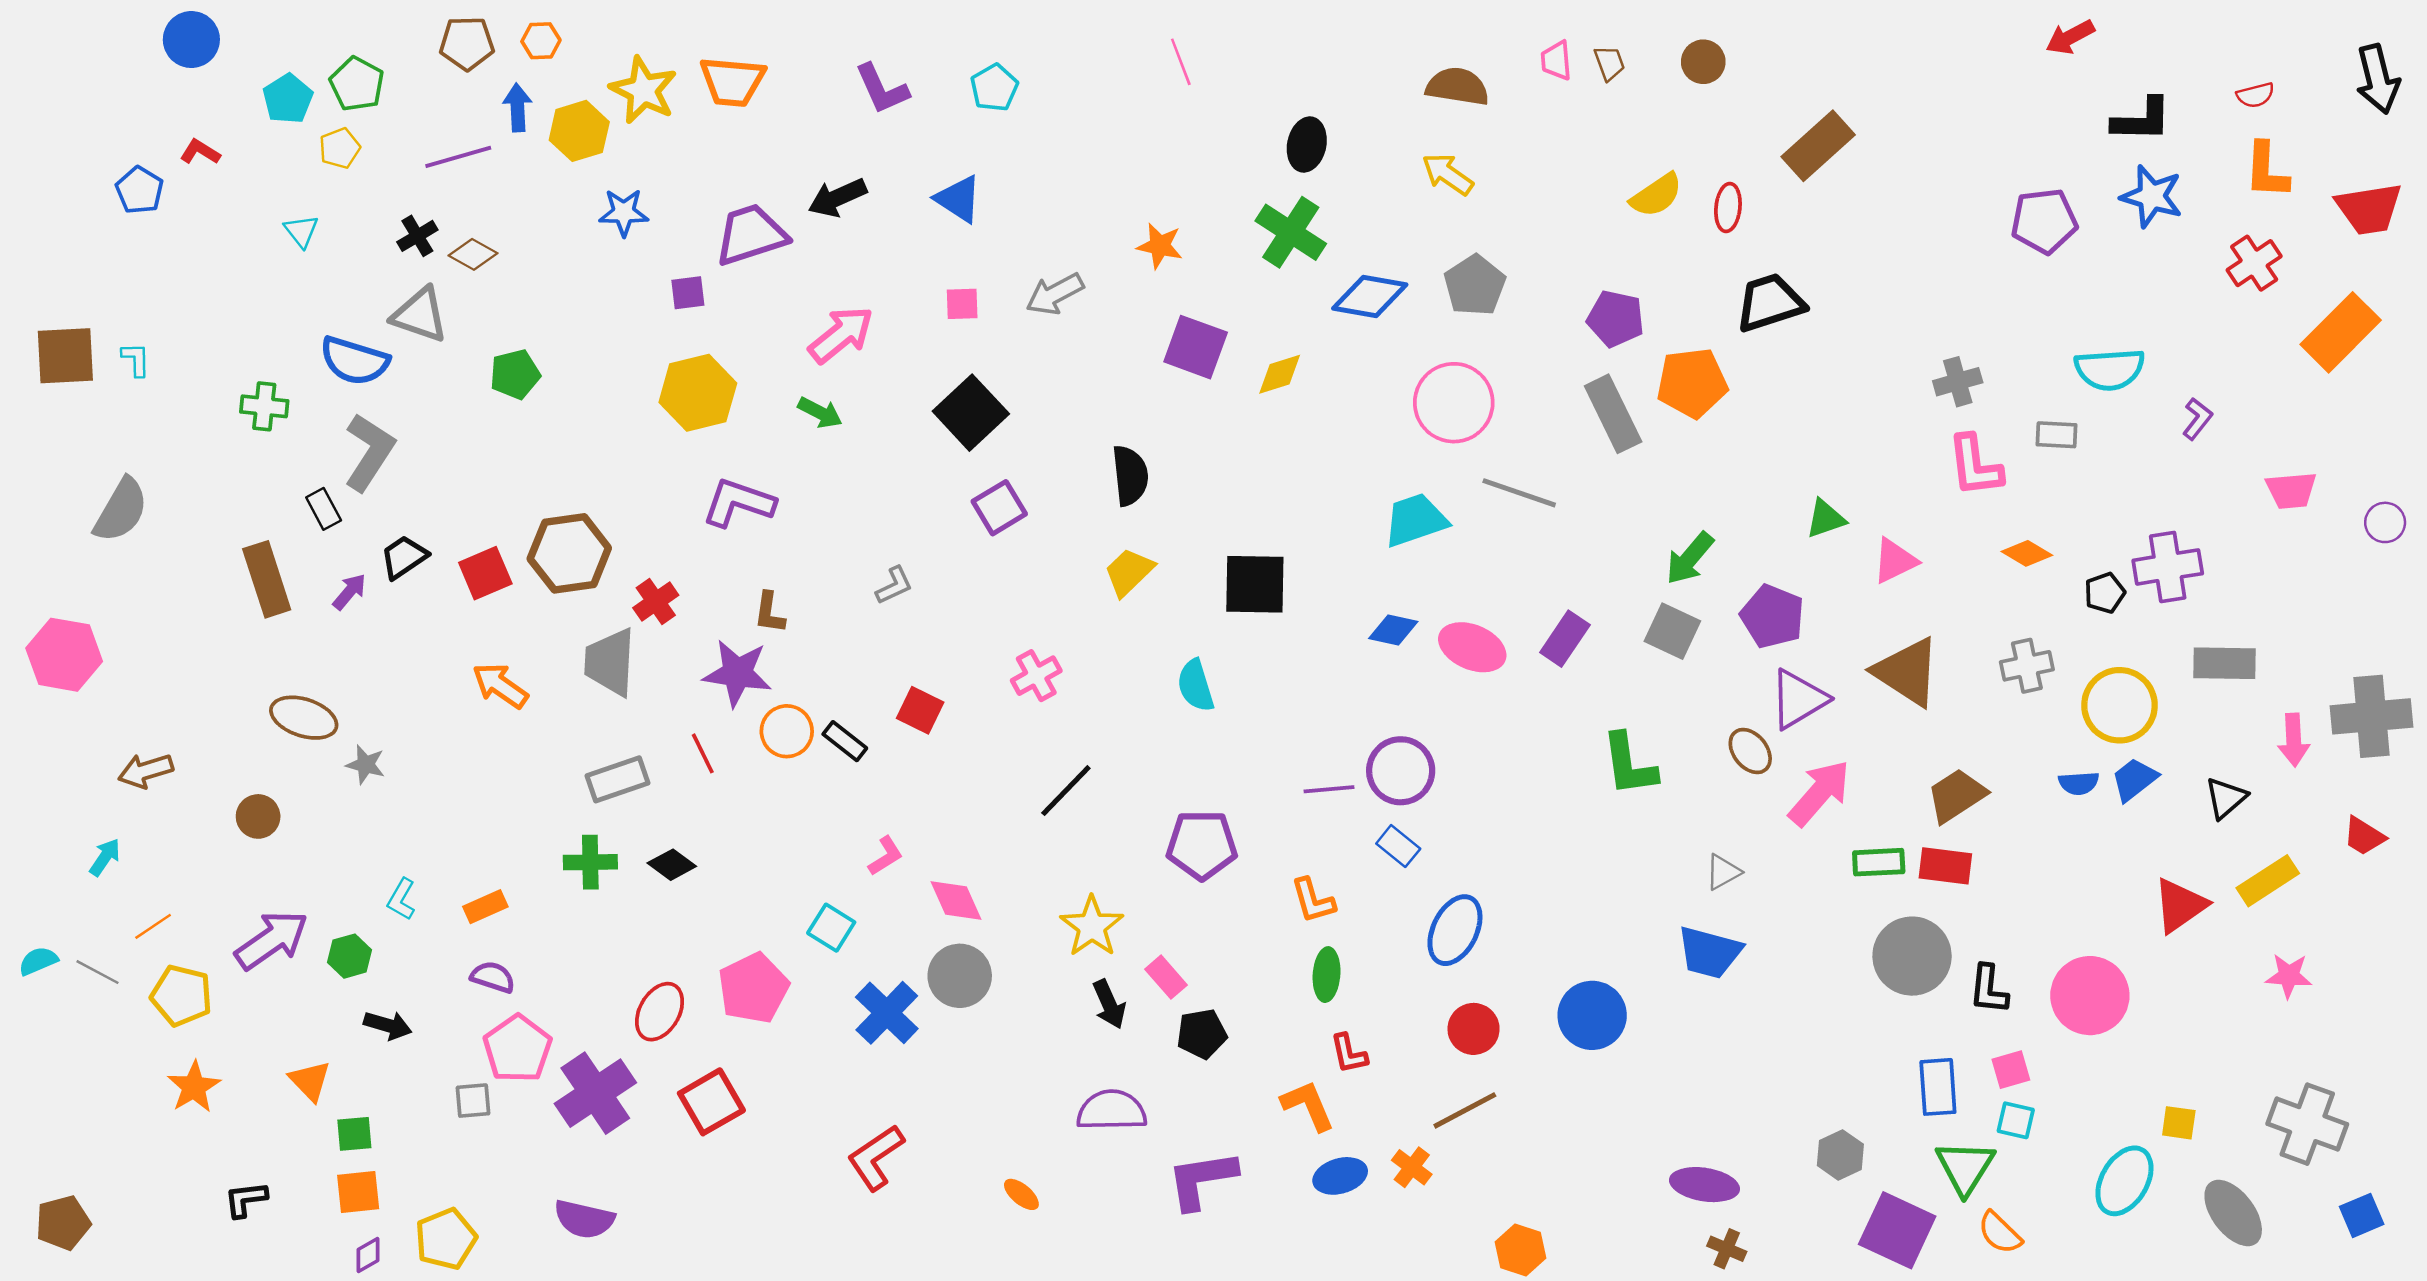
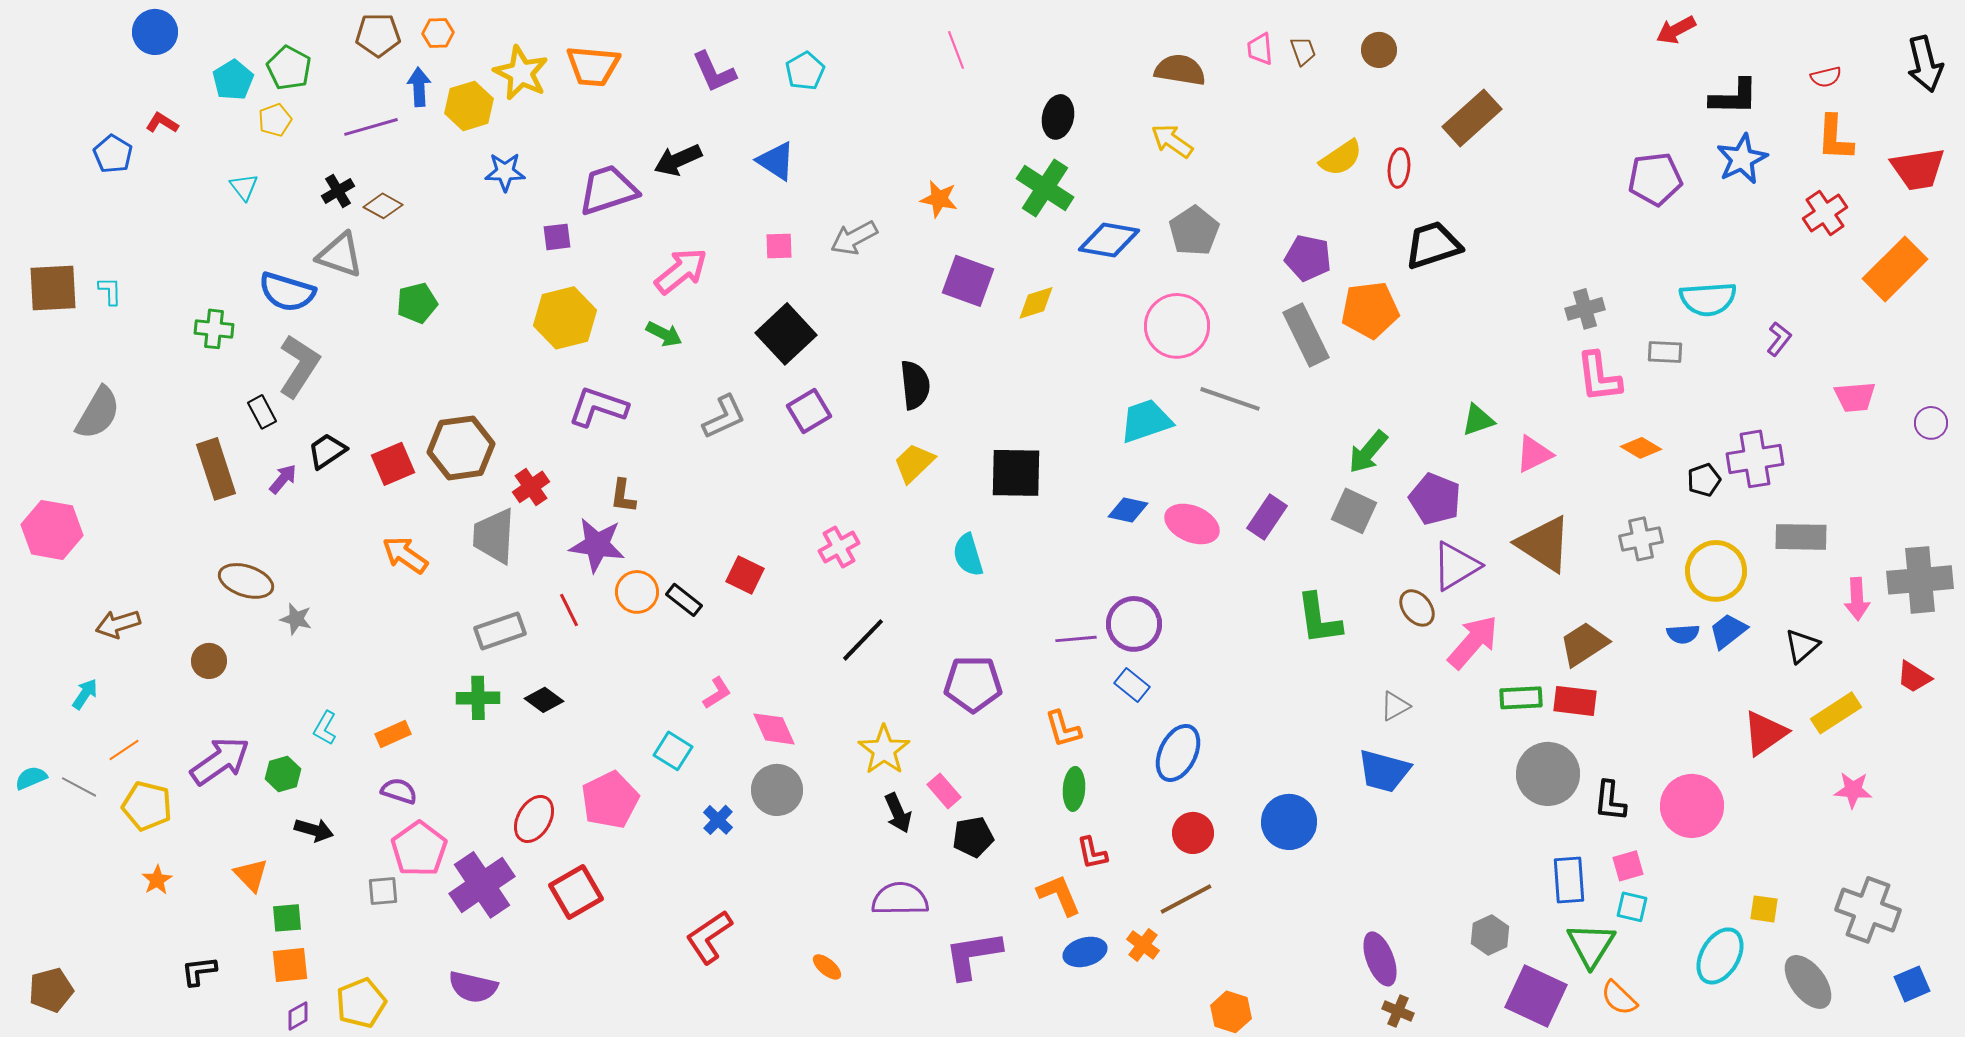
blue star: (2152, 196) -> (1742, 159), turned 30
gray L-shape: (894, 585) -> (724, 417), moved, size x1.4
blue cross: (887, 1013) -> (718, 820), size x0.6
orange star: (194, 1087) -> (157, 880), size x0.7
purple ellipse: (1704, 1185) -> (1380, 959), turned 60

